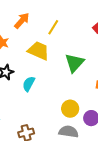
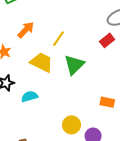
green triangle: (74, 63) -> (74, 65), moved
cyan semicircle: (29, 84) -> (29, 96), turned 42

